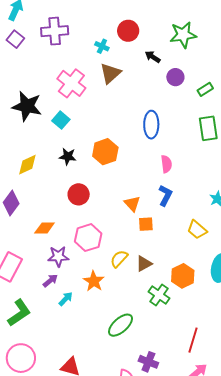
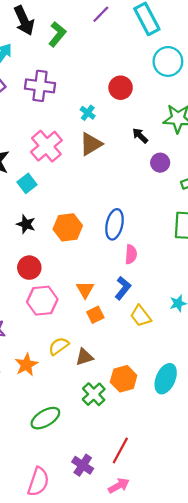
red circle: (128, 31) -> (121, 88), moved
blue ellipse: (151, 125) -> (114, 224), moved
orange square: (146, 224) -> (95, 315), turned -35
yellow trapezoid: (197, 230) -> (141, 316), moved
pink hexagon: (88, 238) -> (42, 301), moved
purple cross: (148, 362) -> (83, 465), moved

